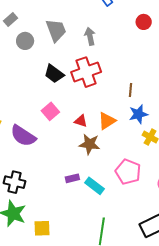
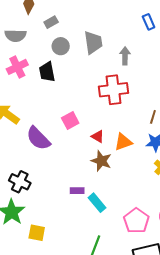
black trapezoid: (54, 74) -> (47, 72), moved, turned 30
pink pentagon: (128, 172) -> (136, 221), moved

